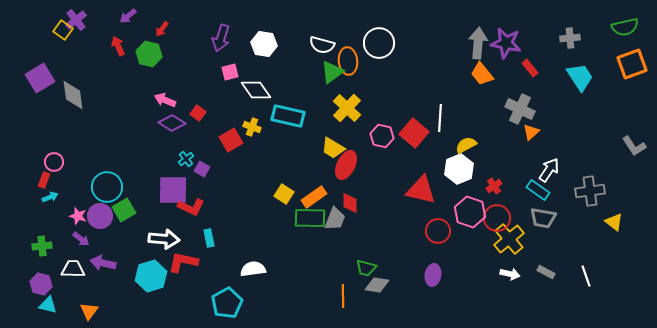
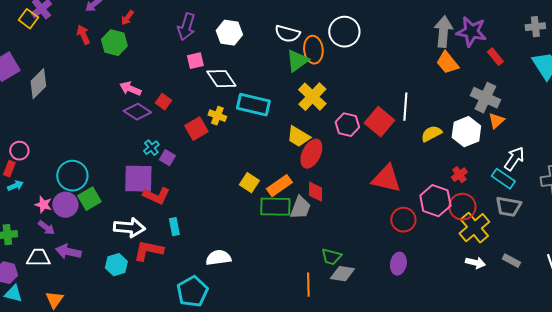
gray diamond: (73, 95) -> (38, 84), turned 52
white hexagon: (459, 169) -> (466, 132), moved
cyan hexagon: (151, 276) -> (116, 265), size x0.7

